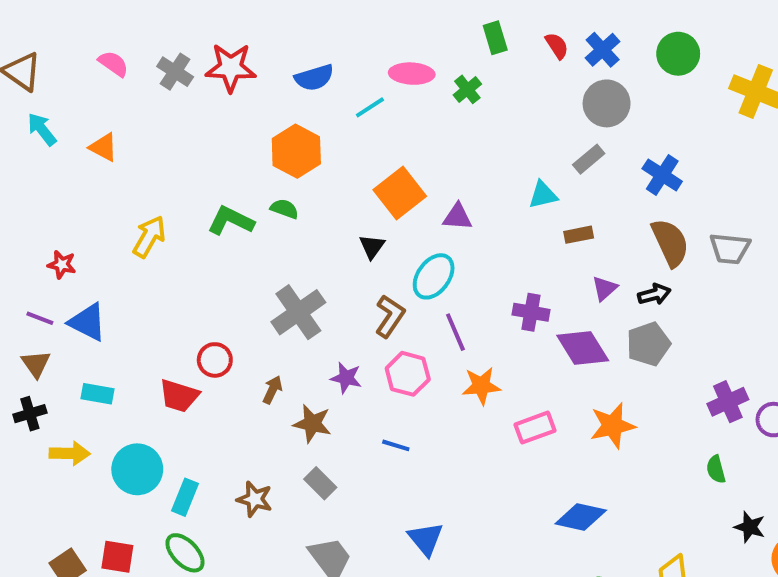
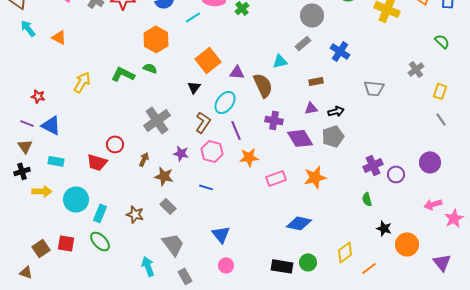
brown rectangle: (579, 235) -> (316, 81), moved
brown semicircle: (670, 243) -> (263, 85), moved
purple triangle: (605, 288) -> (311, 108), turned 32

